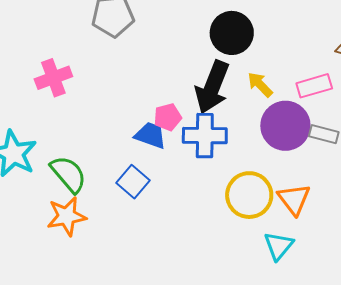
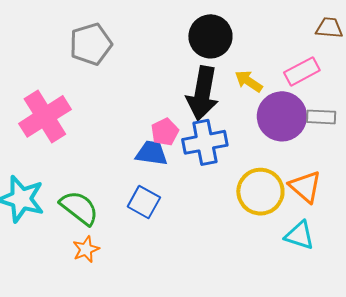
pink cross: (53, 78) -> (45, 116), size x1.4
orange star: (67, 216) -> (86, 249), size x0.7
cyan triangle: (279, 246) -> (300, 235), turned -40

